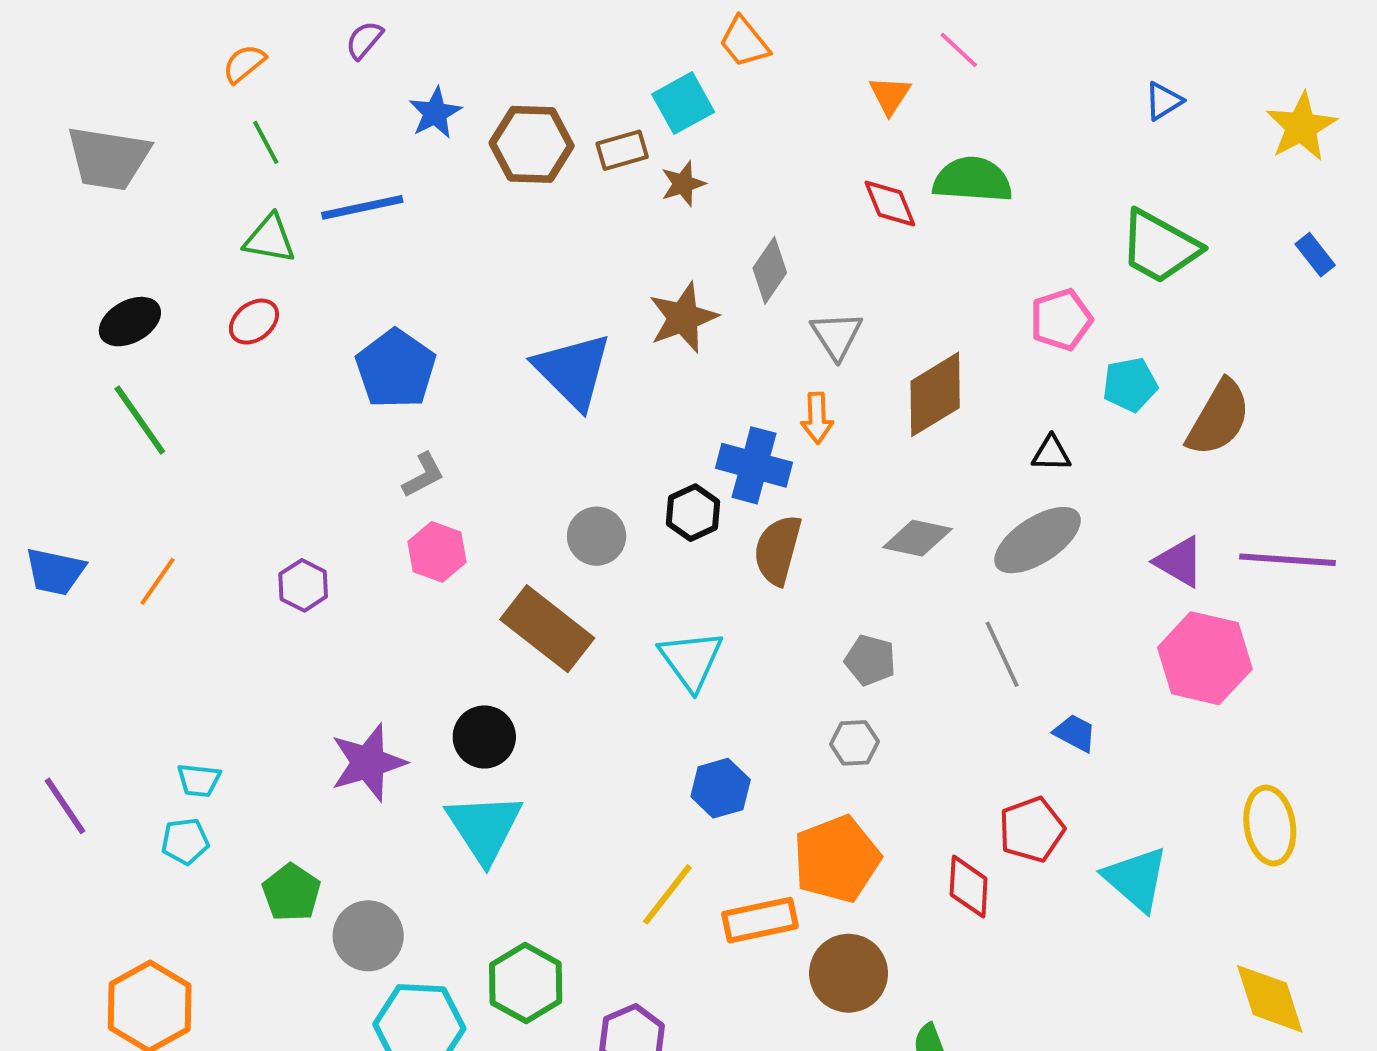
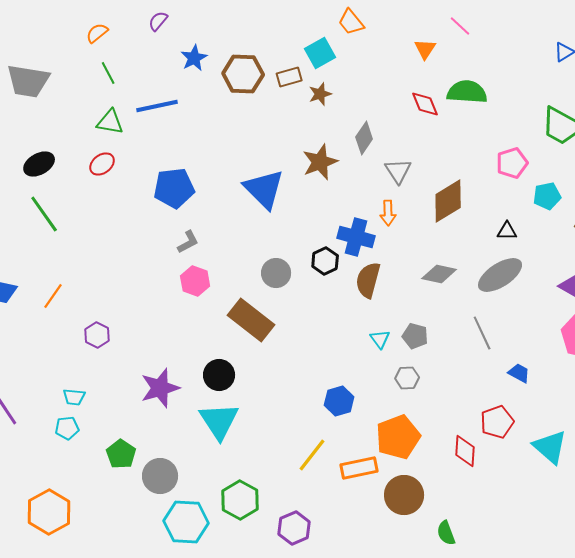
blue pentagon: (396, 369) -> (174, 188), turned 30
purple hexagon: (303, 585) -> (97, 335), moved
cyan triangle: (691, 660) -> (380, 339), moved, size x0.6

